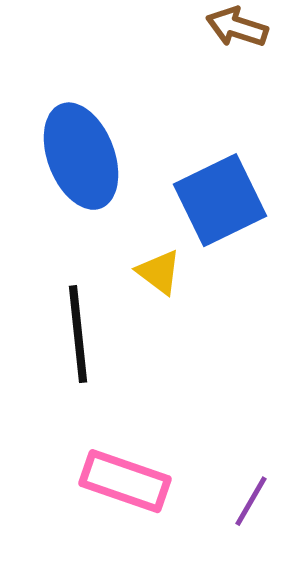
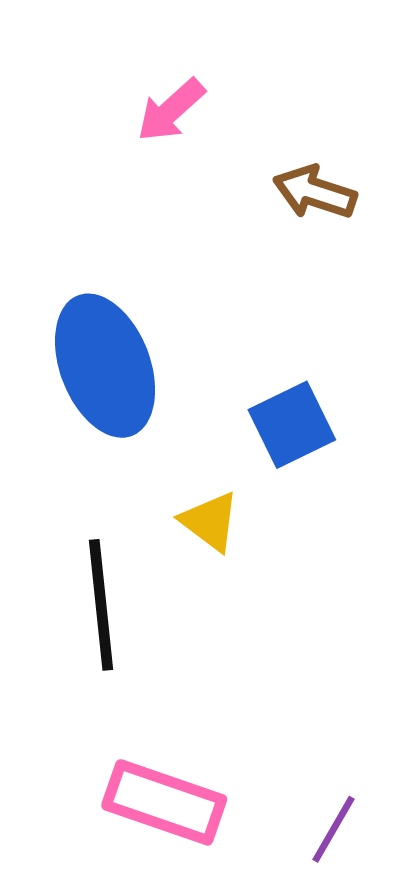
blue square: (220, 200) -> (292, 425), size x0.7

